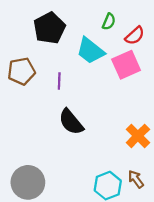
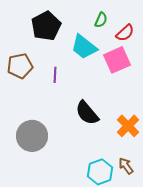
black semicircle: (71, 122) -> (87, 113), moved
gray circle: (28, 182) -> (32, 136), moved

